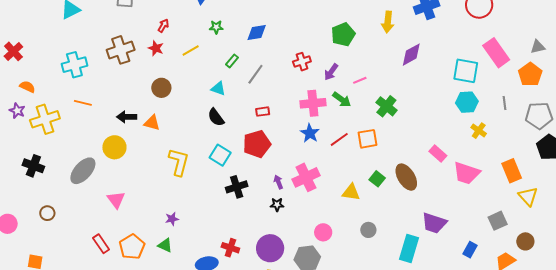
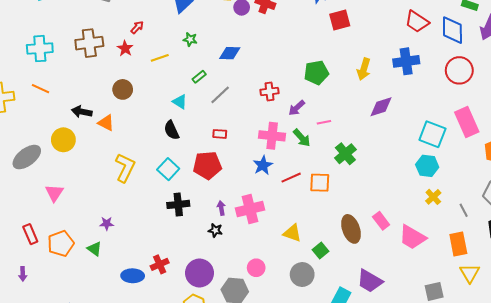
gray line: (504, 103) -> (464, 210), moved, turned -32
pink rectangle: (438, 154) -> (381, 221), moved
green square: (377, 179) -> (320, 250), moved
gray circle: (368, 230) -> (302, 275), size x1.5
red cross: (230, 248) -> (160, 264), turned 36

